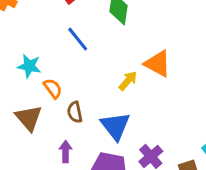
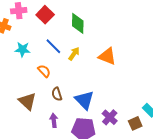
cyan star: (29, 66) -> (23, 49), moved
yellow arrow: (128, 81) -> (74, 54), moved
orange semicircle: (53, 88) -> (44, 71), moved

